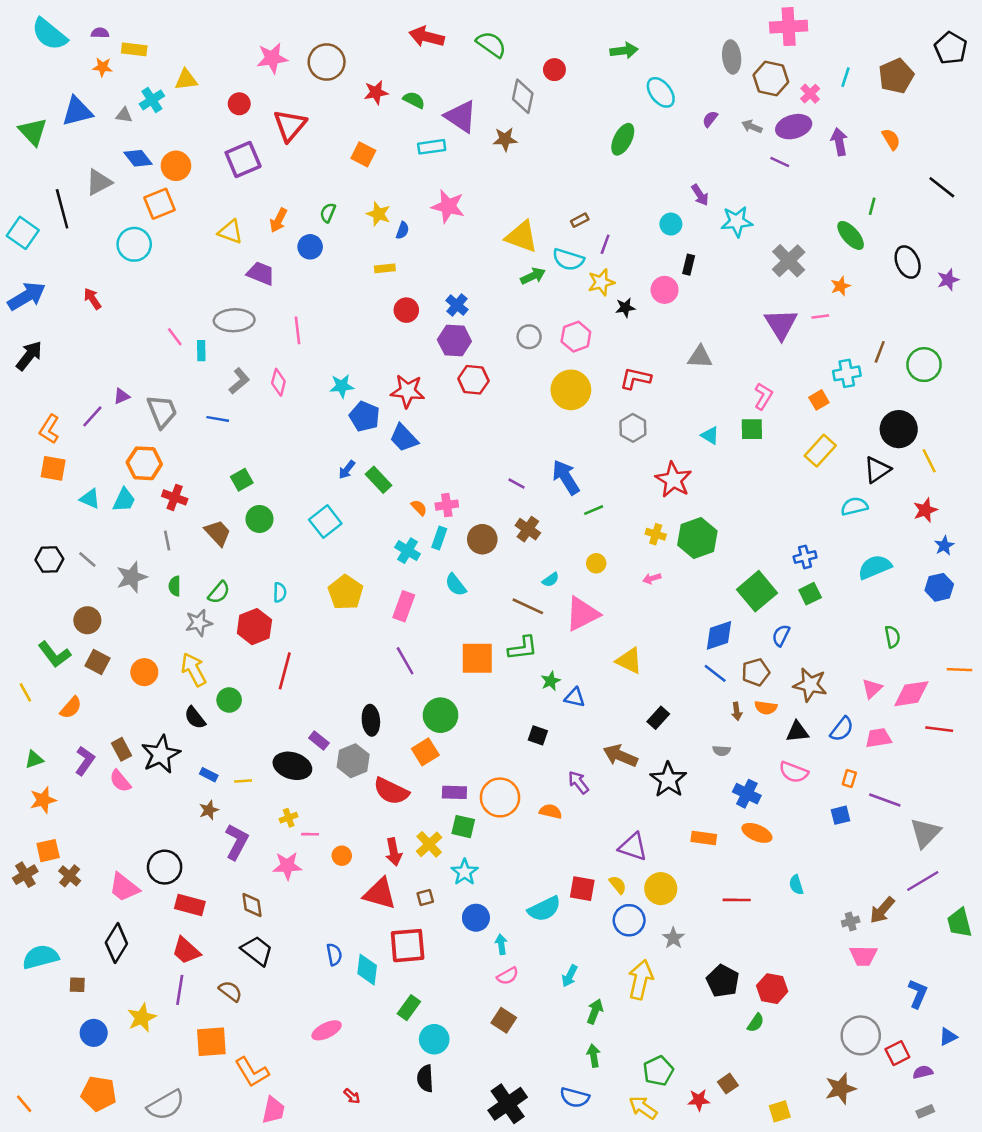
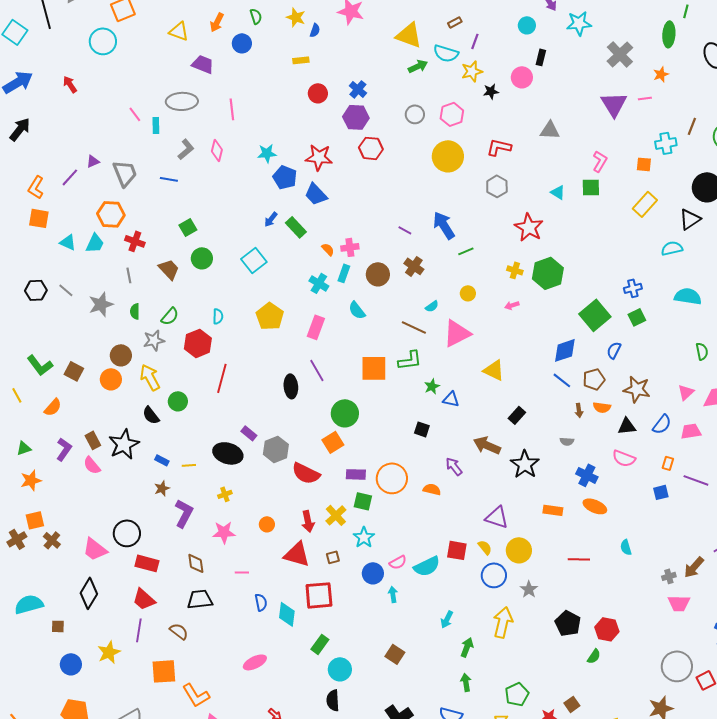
green semicircle: (328, 213) -> (256, 16), turned 140
green ellipse: (851, 235) -> (669, 34), turned 45
orange square: (819, 400) -> (644, 164), turned 35
cyan semicircle: (875, 567) -> (688, 296), turned 32
brown circle: (87, 620) -> (121, 355), moved
black ellipse: (371, 720) -> (291, 386), moved
pink line: (310, 834) -> (242, 572), moved
black trapezoid: (257, 951) -> (200, 599), turned -44
pink semicircle: (508, 976) -> (398, 562), moved

